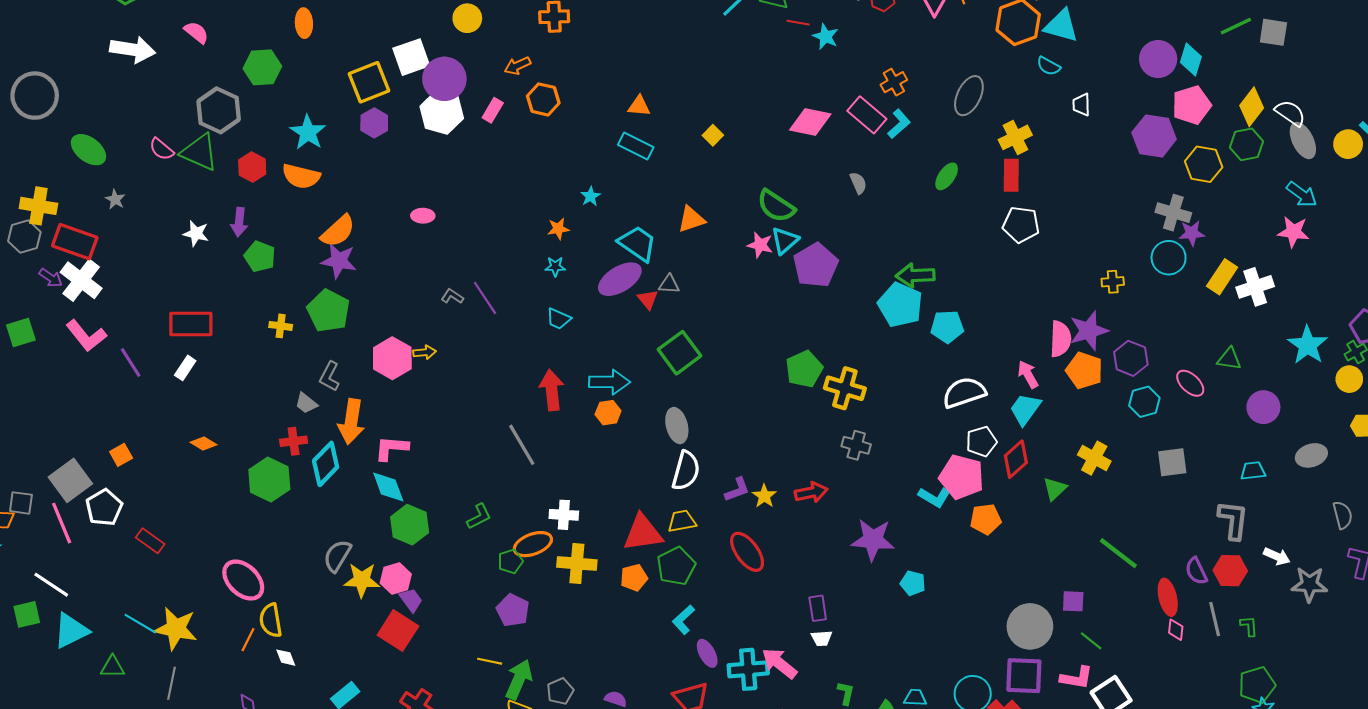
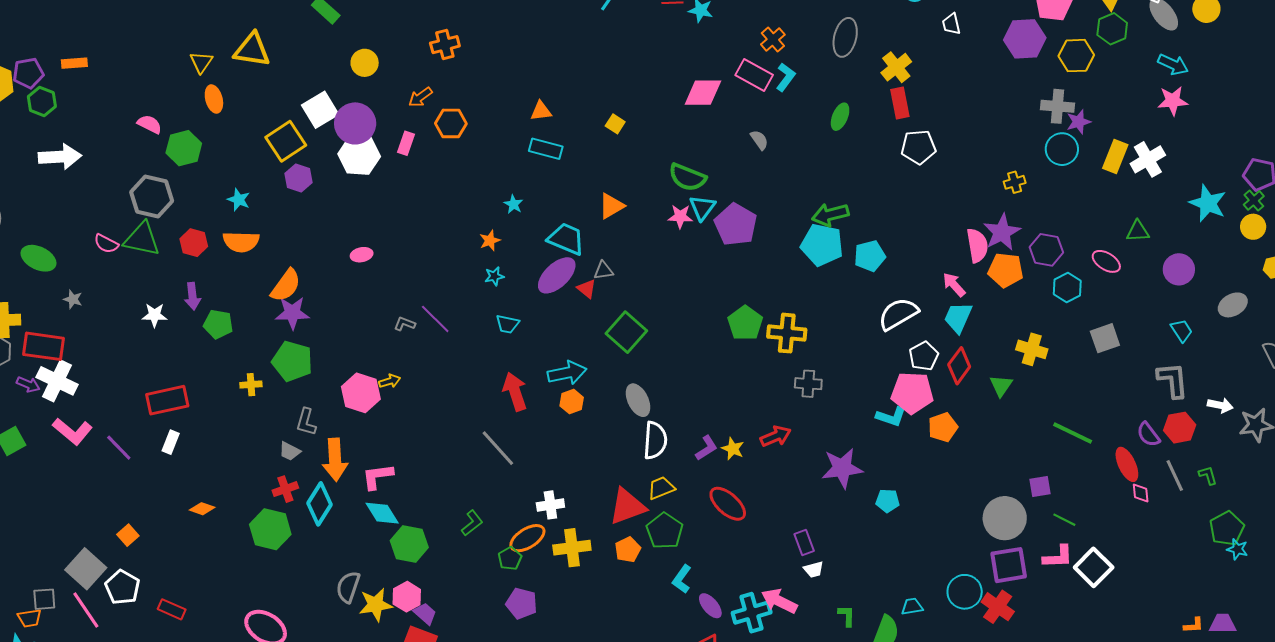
pink semicircle: (196, 32) -> (150, 124), moved
cyan star: (308, 132) -> (239, 200), size x0.7
cyan trapezoid: (1253, 471) -> (1182, 331), turned 75

